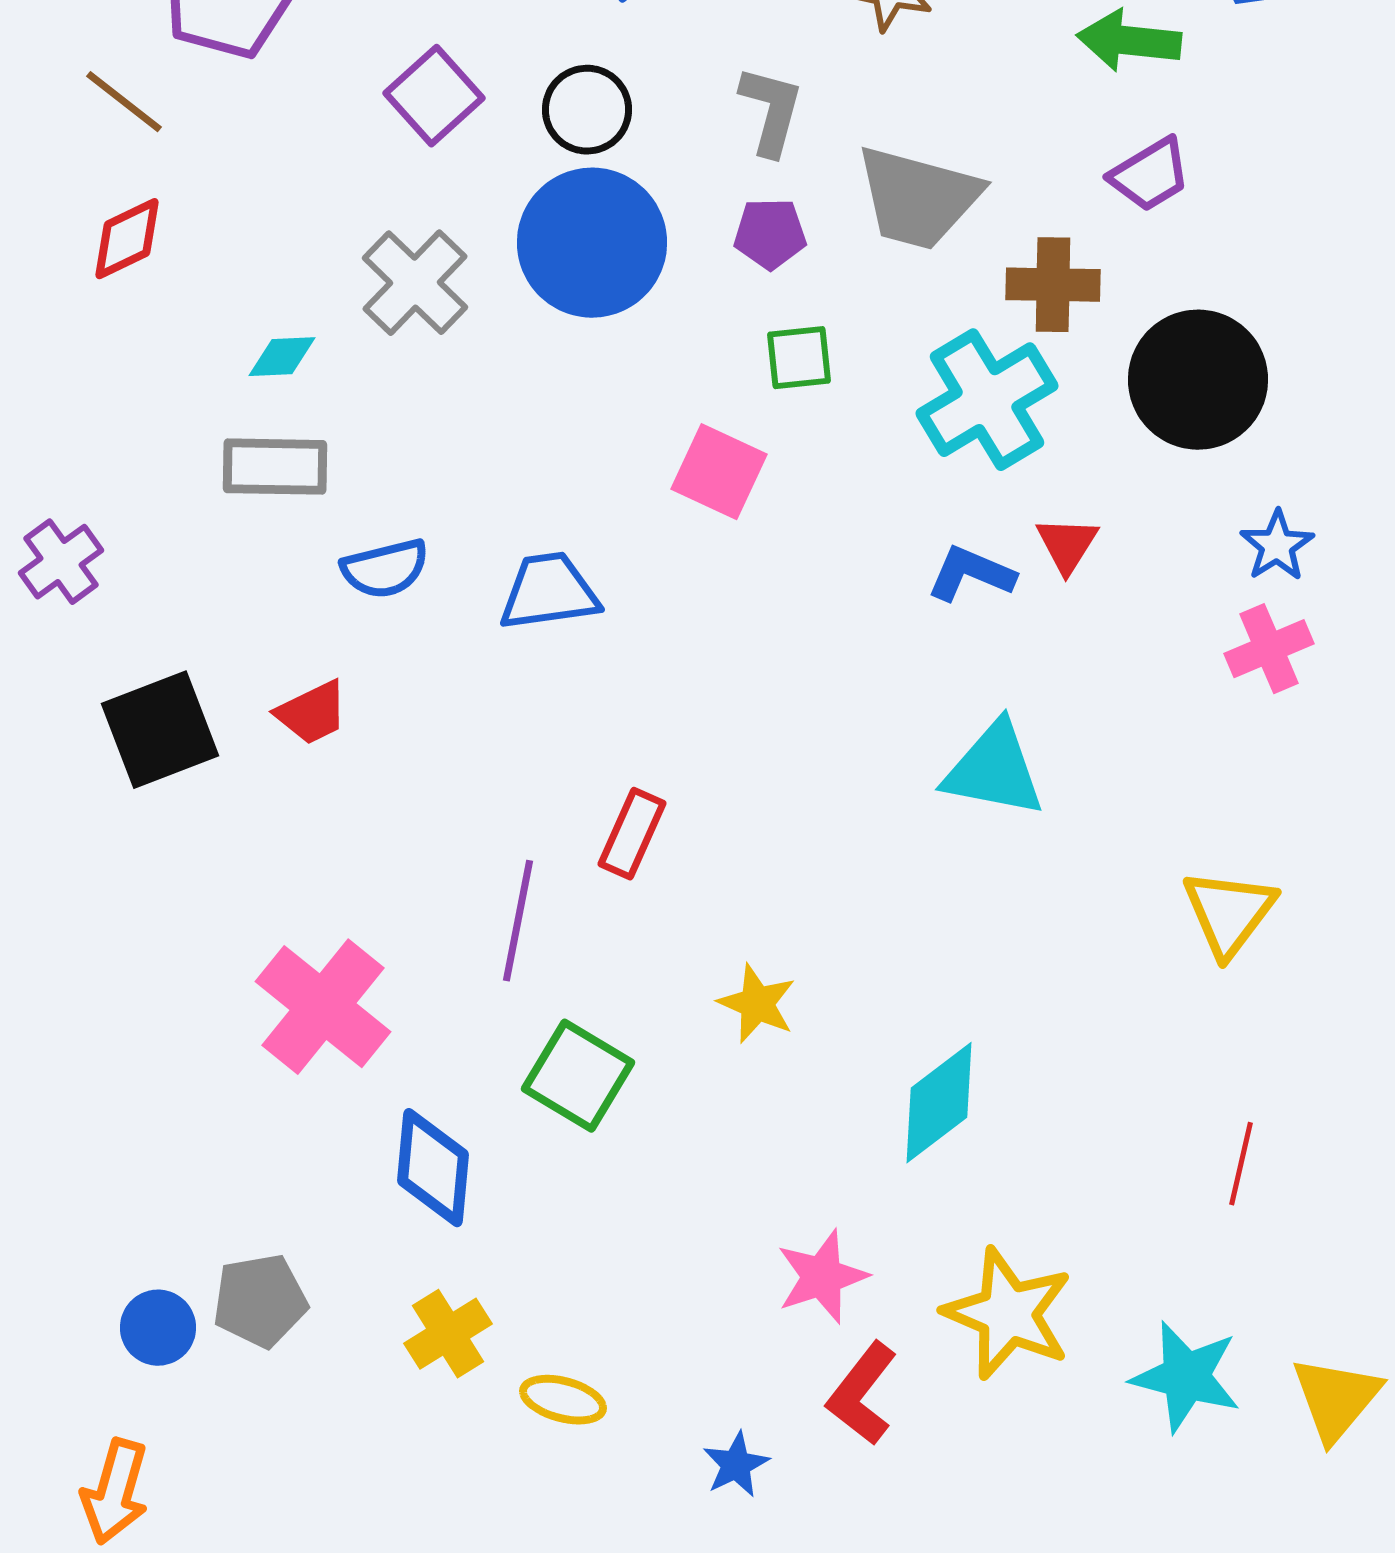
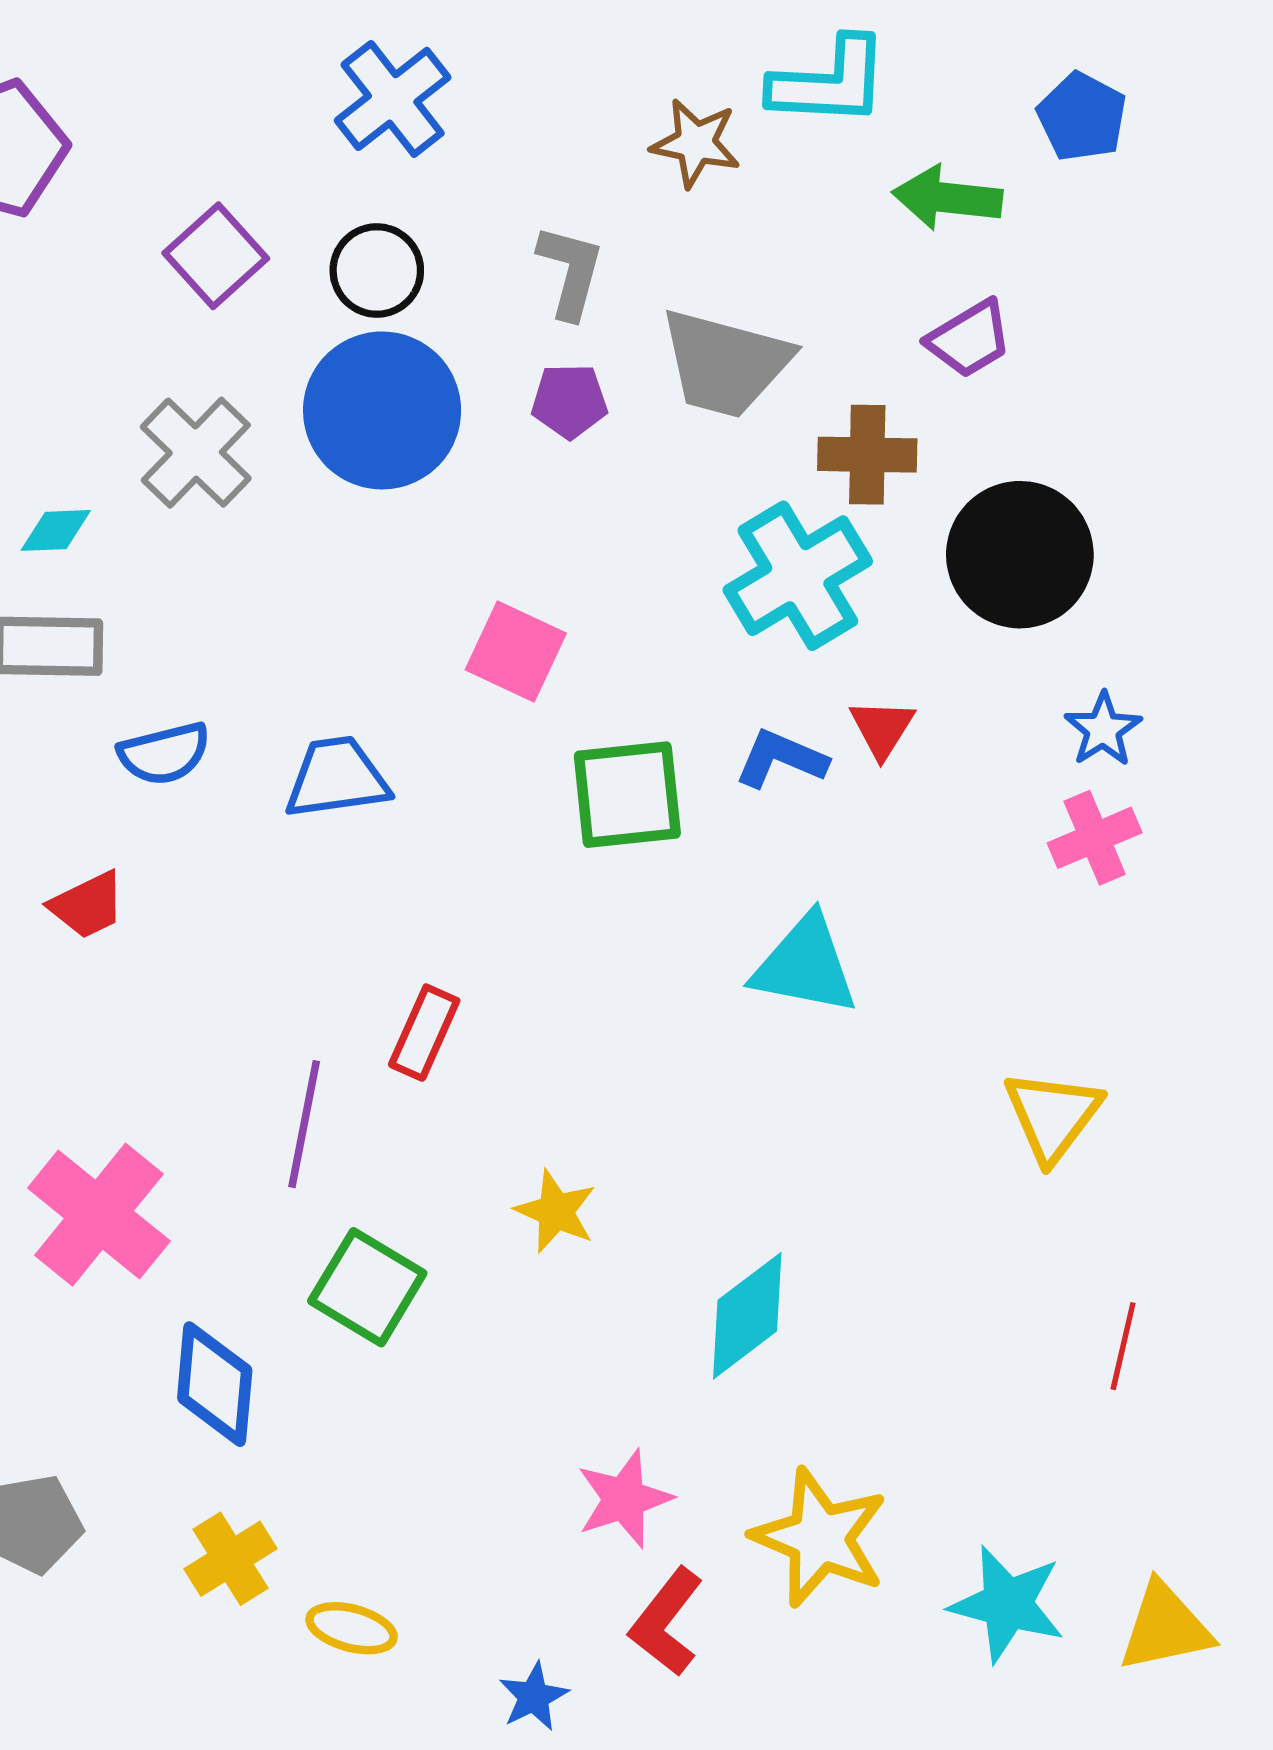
green square: (799, 358) -> (627, 795), moved, size x1.6
red line: (1241, 1164) -> (1123, 1346), moved
yellow triangle: (1336, 1399) -> (1165, 1627), turned 38

